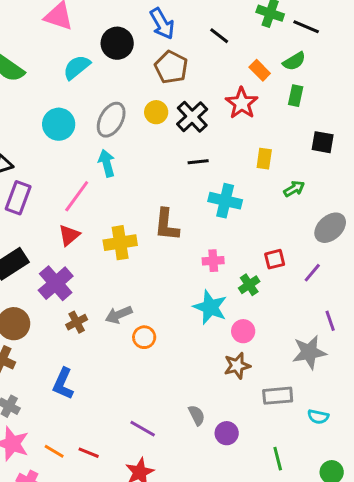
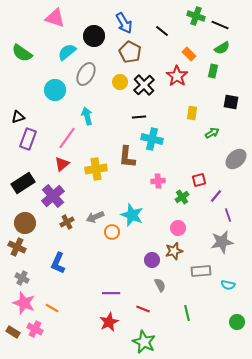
green semicircle: (294, 61) -> (222, 48), moved
gray ellipse: (111, 120) -> (86, 74), moved
black line: (198, 162) -> (139, 117), moved
cyan cross: (225, 201) -> (152, 139), moved
purple line: (312, 273) -> (216, 196), moved
cyan star: (210, 307) -> (132, 215), moved
purple line: (330, 321) -> (228, 215), moved
gray semicircle: (197, 415) -> (160, 285), moved
purple line: (143, 429) -> (111, 293), turned -30
purple circle: (227, 433) -> (152, 260), moved
red line: (89, 453) -> (143, 309), moved
green line: (278, 459) -> (187, 313), moved

